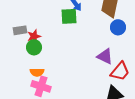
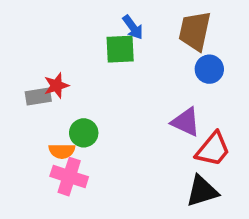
gray rectangle: (20, 30) -> (38, 96), moved
green circle: (34, 47) -> (84, 133), moved

